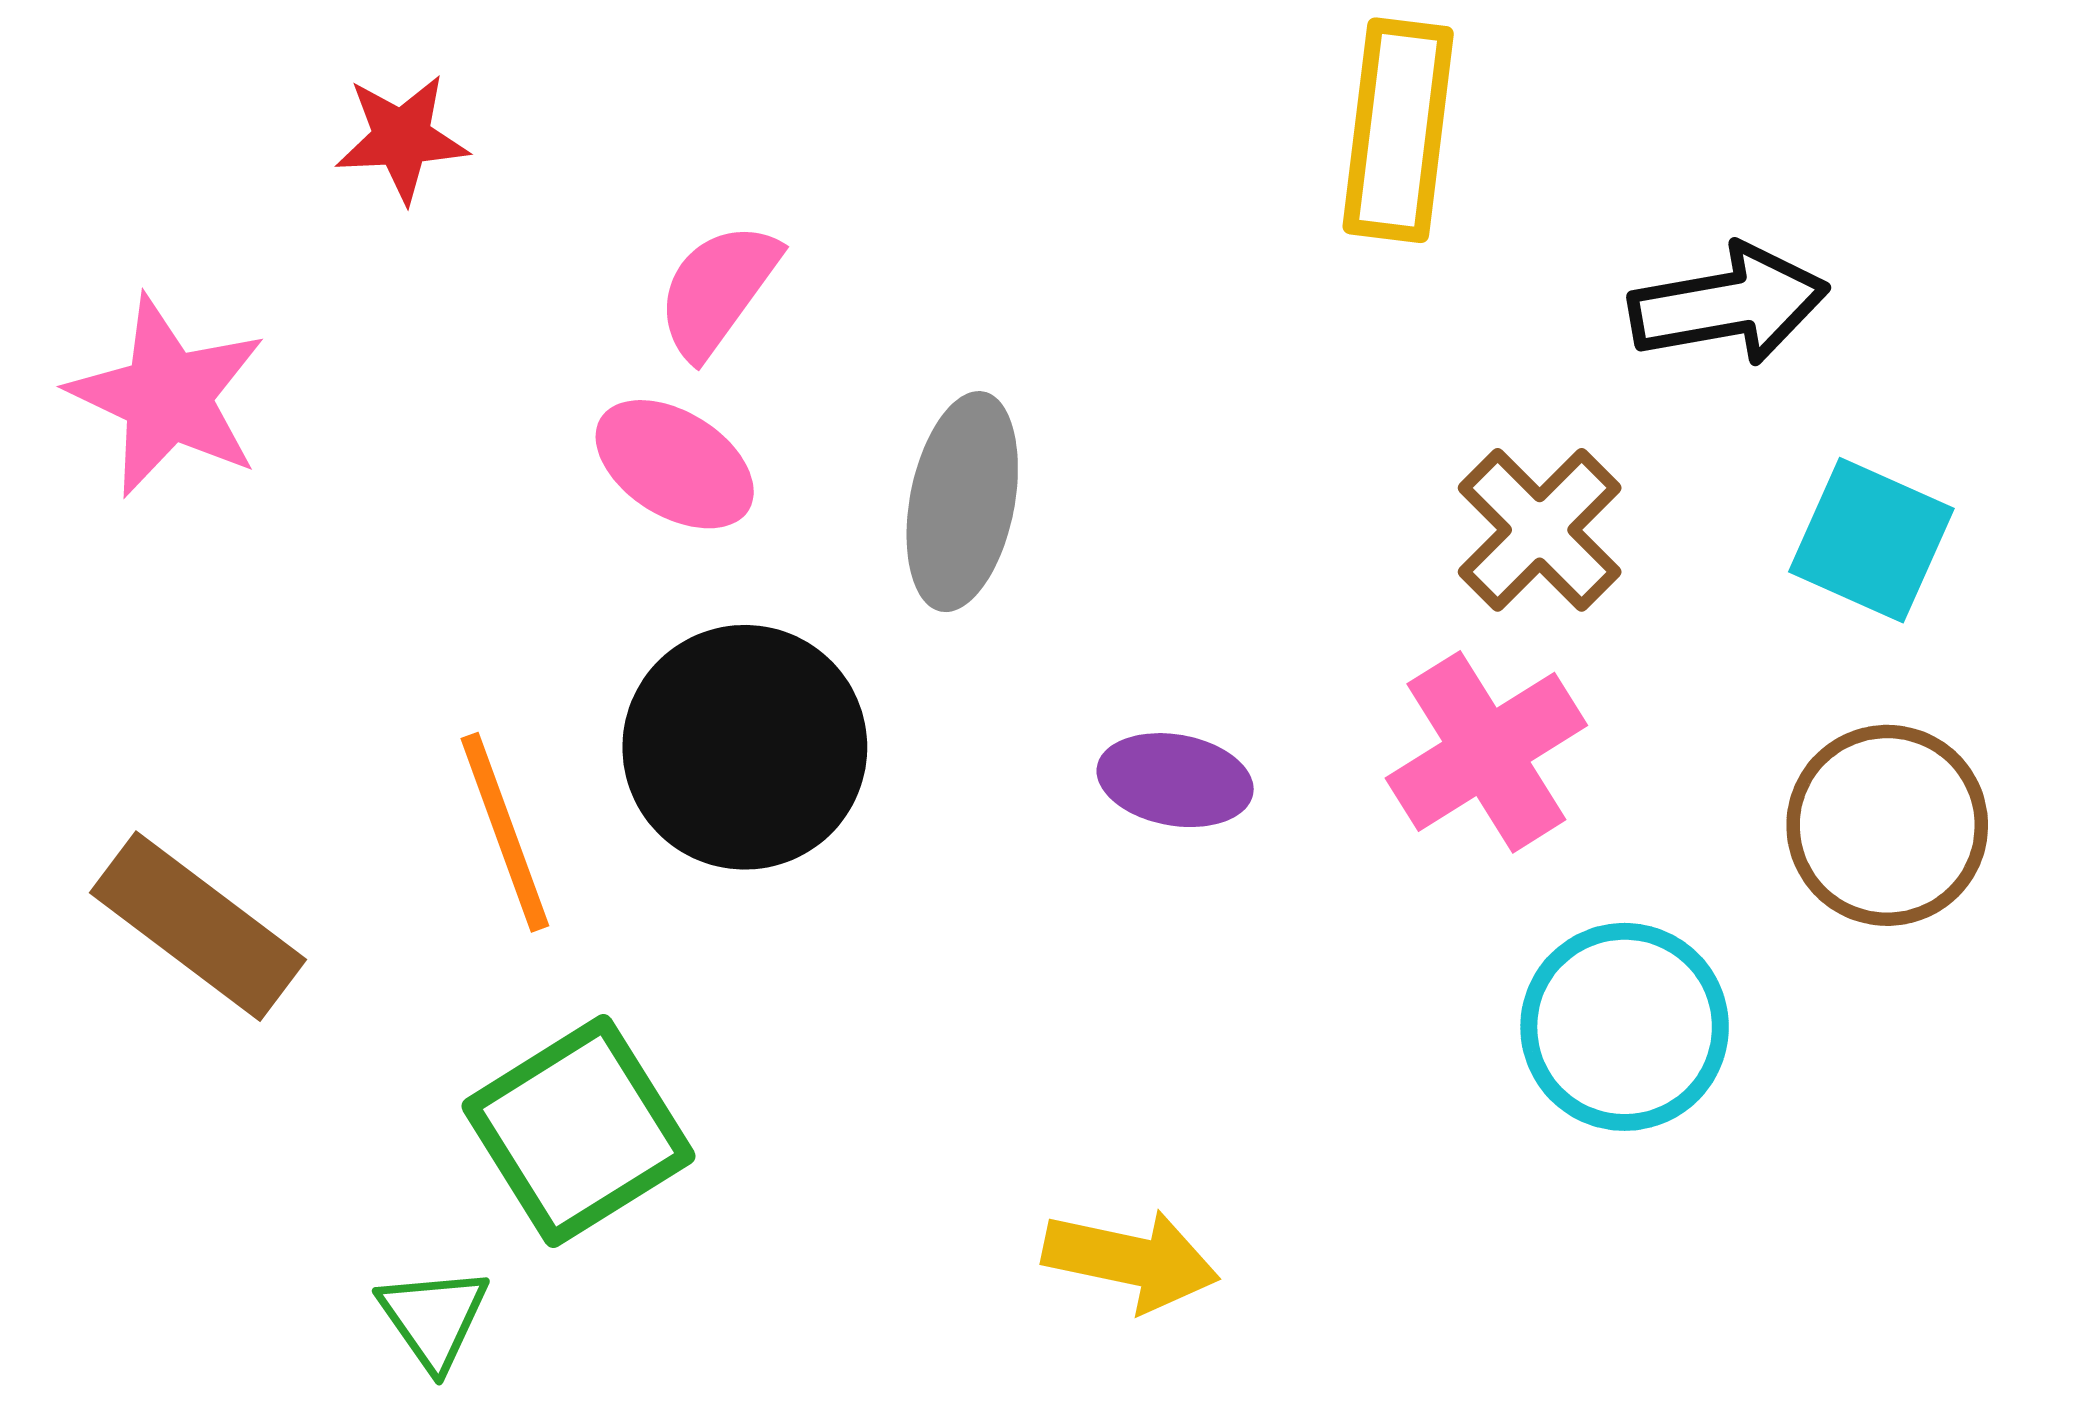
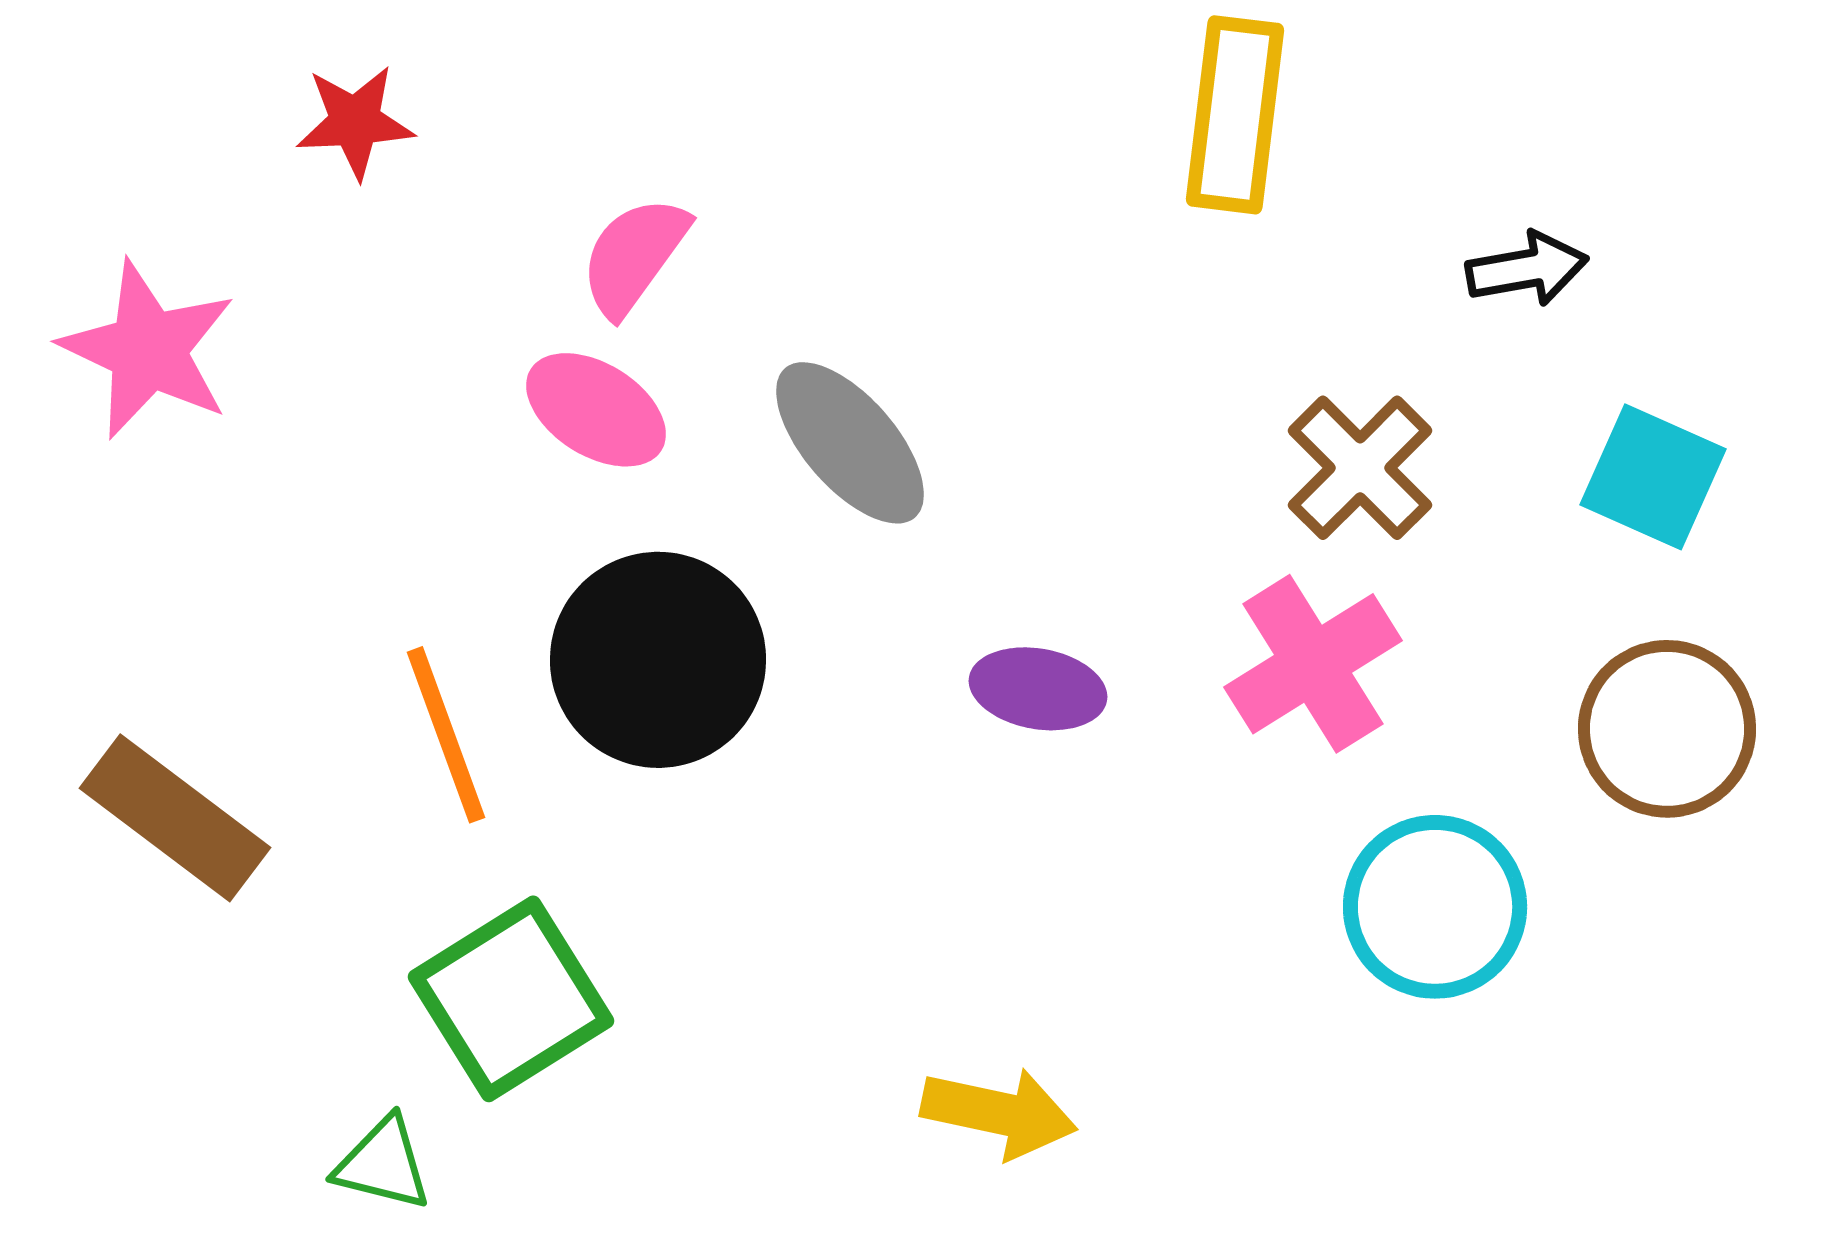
black arrow: (1729, 305) -> (1527, 269), size x0.7
gray ellipse: (962, 502) -> (850, 443), turned -52
green triangle: (433, 1318) -> (383, 1164), turned -41

